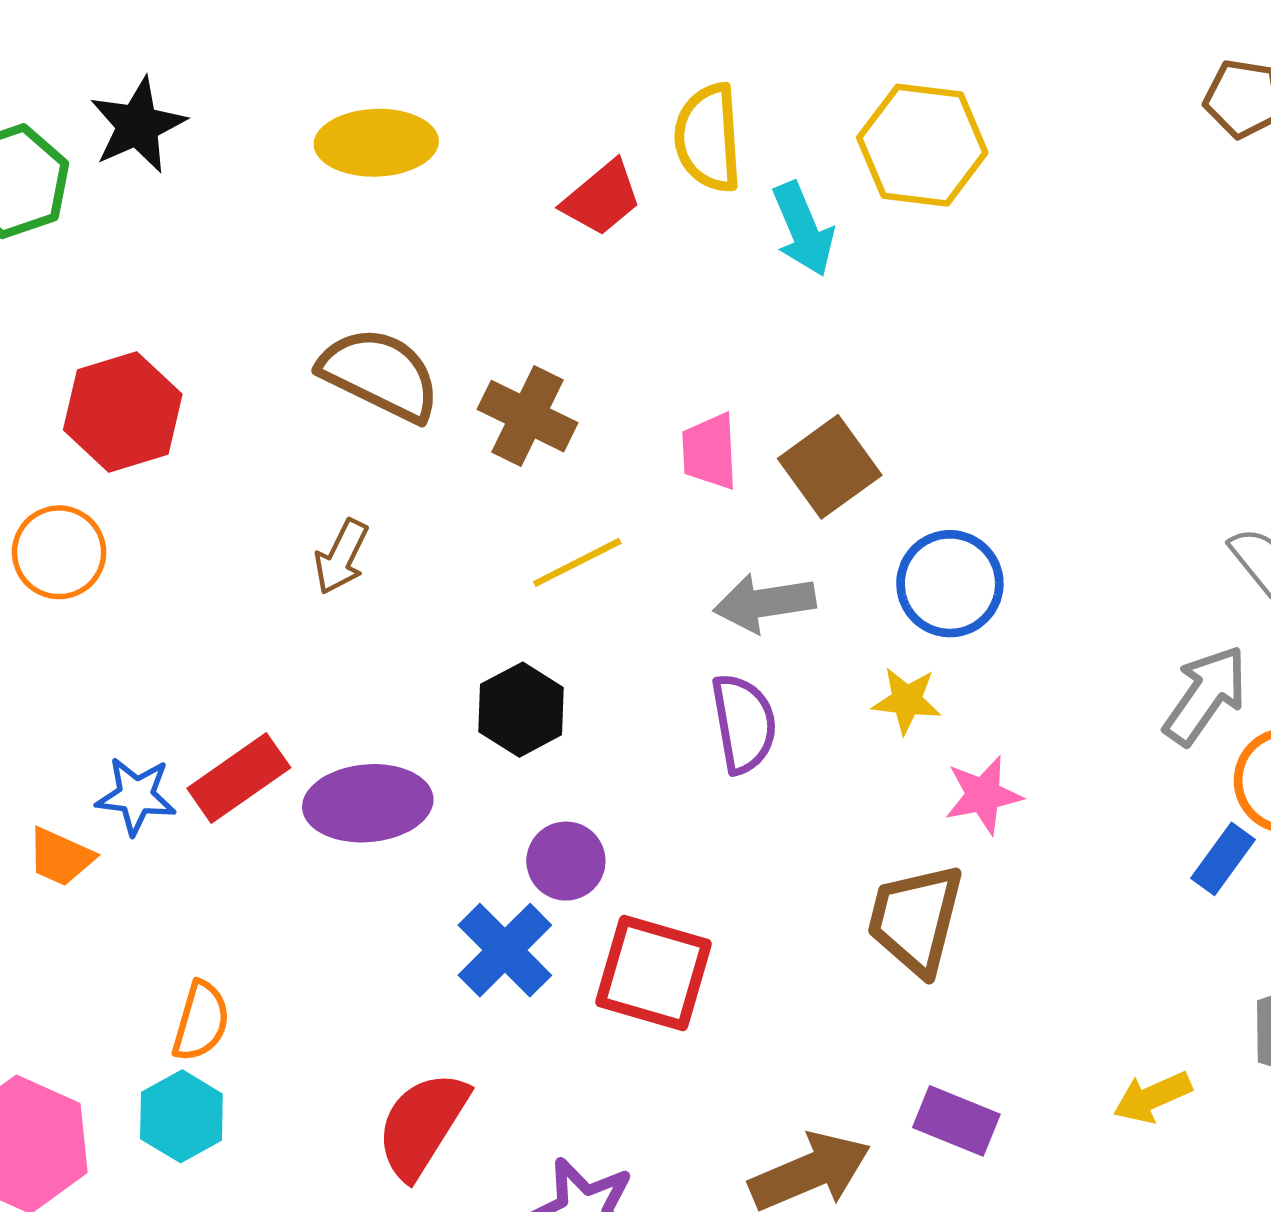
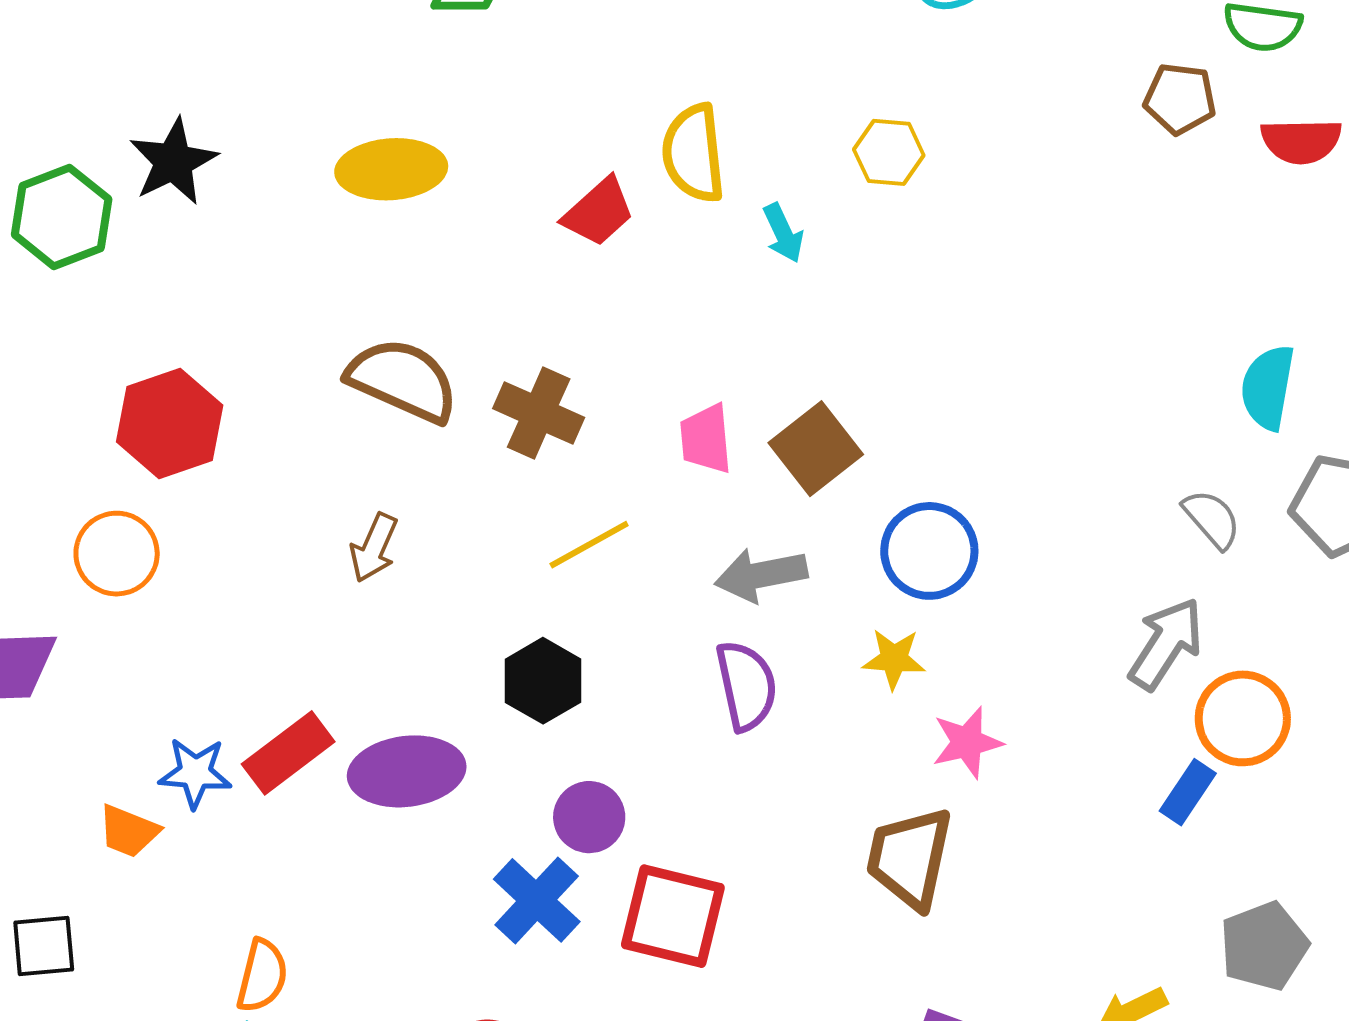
yellow hexagon: (922, 145) -> (889, 152), size x0.6
cyan arrow: (803, 229) -> (783, 233), size x0.7

